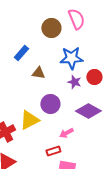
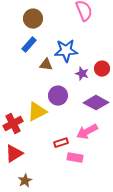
brown circle: (51, 28) -> (33, 19), moved
blue star: (71, 58) -> (66, 51), moved
pink arrow: (66, 133) -> (87, 132), moved, size x1.5

